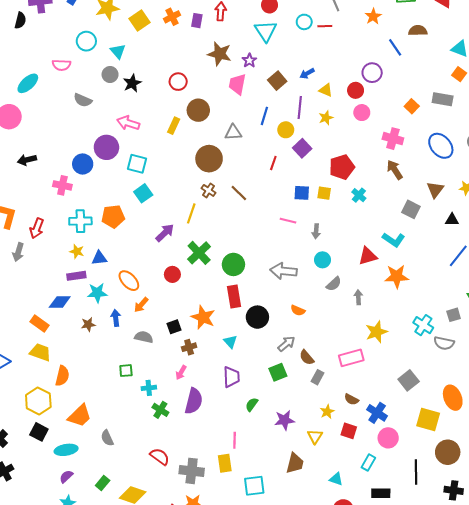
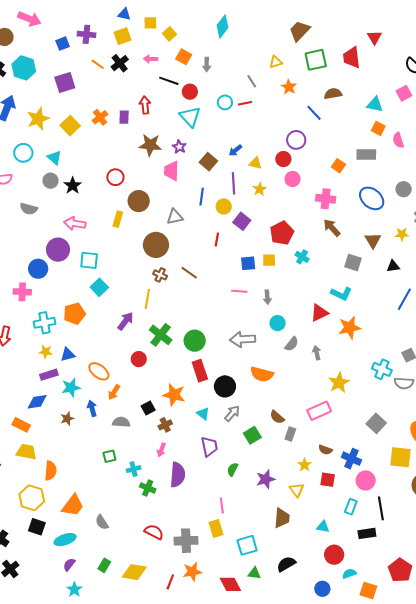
orange semicircle: (298, 310) -> (262, 374), size x1.6
gray arrow: (286, 344) -> (232, 413), moved
black line: (416, 472) -> (381, 508), moved

